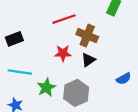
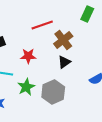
brown cross: (87, 36) -> (63, 40), turned 30
red star: (63, 53) -> (28, 56), moved

